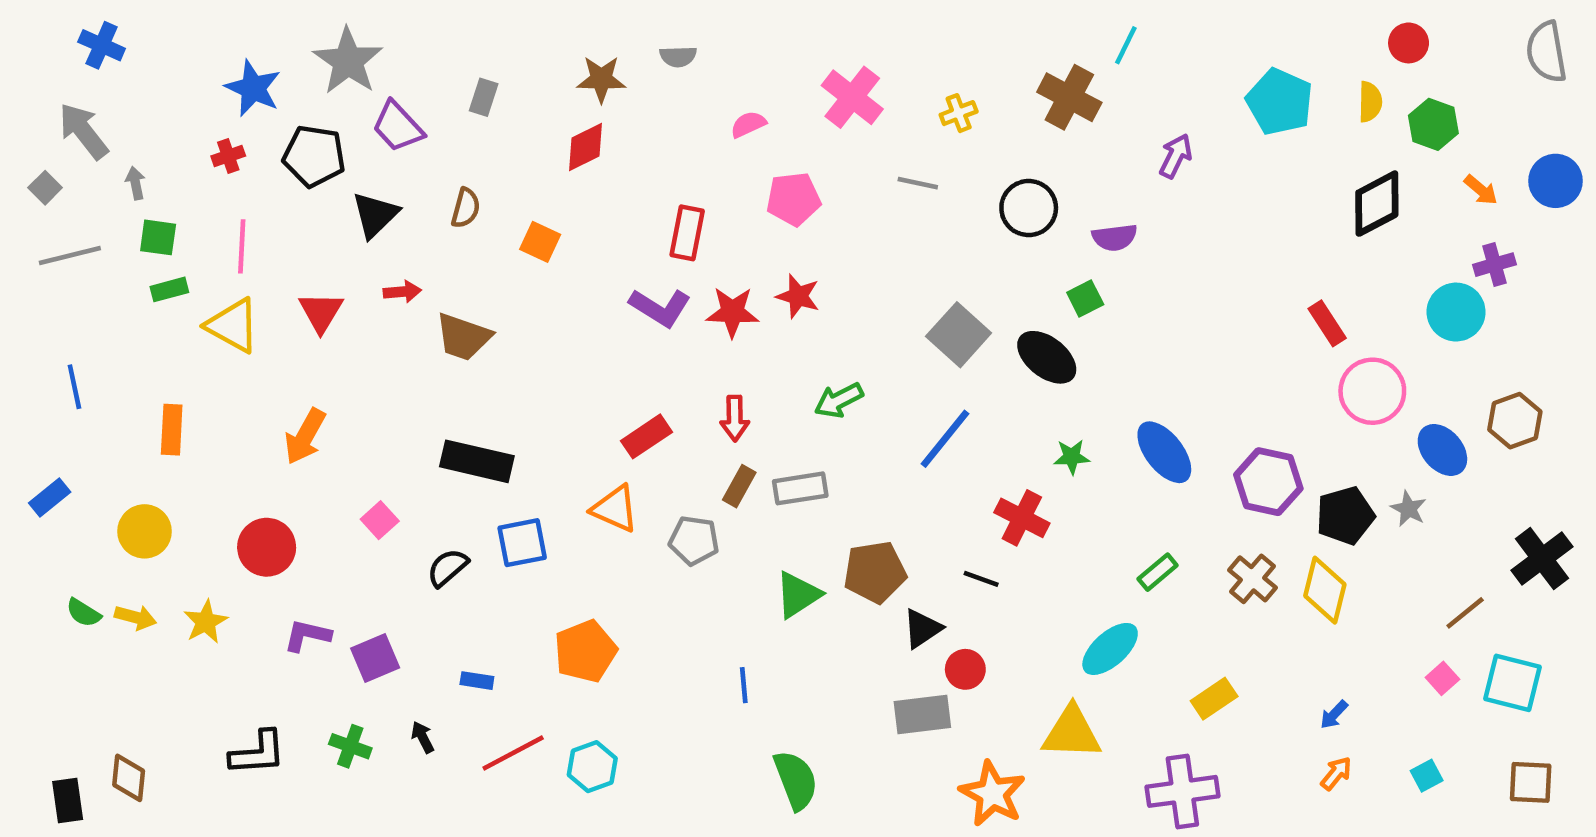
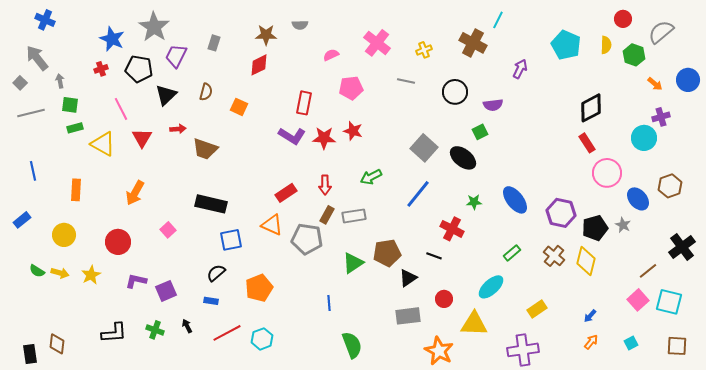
gray semicircle: (1546, 52) -> (661, 32), moved, turned 60
purple trapezoid: (398, 127) -> (176, 56), turned 70
black diamond: (1377, 204) -> (591, 108), moved
pink line: (242, 246) -> (121, 109), moved, turned -30
gray pentagon: (694, 540) -> (307, 239), size x1.4
black semicircle: (448, 568) -> (216, 273), moved
red circle: (965, 669) -> (444, 299), moved
pink square: (1442, 678) -> (638, 300), size x1.5

